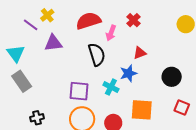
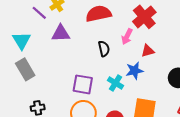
red cross: (133, 20) -> (144, 17), size x1.6
pink arrow: (111, 33) -> (127, 37), moved
black semicircle: (97, 54) -> (104, 49), size x0.7

